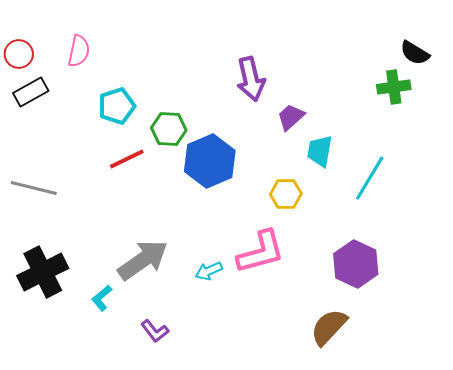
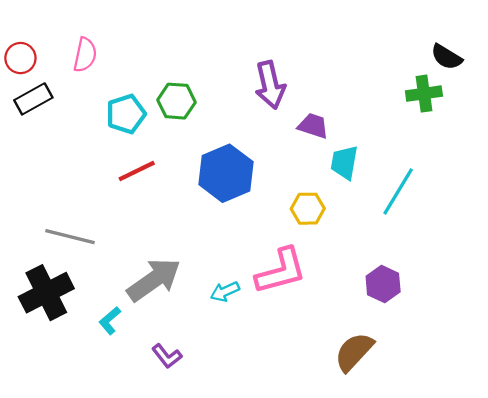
purple trapezoid: (291, 117) -> (313, 126), turned 60
green hexagon: (169, 129) -> (176, 101), moved
gray line: (34, 188) -> (70, 237), moved
purple hexagon: (356, 264) -> (383, 284), size x0.7

